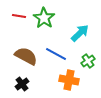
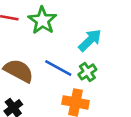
green cross: (88, 61) -> (87, 72), moved

